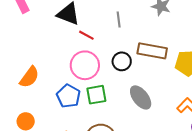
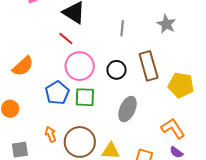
red line: (86, 35) -> (66, 39), moved
brown rectangle: (152, 51) -> (149, 66), turned 52
gray ellipse: (141, 97) -> (128, 109), turned 50

